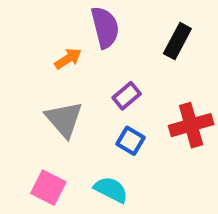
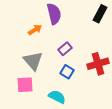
black rectangle: (177, 41) -> (100, 14), moved
pink square: (48, 188) -> (25, 85), moved, turned -30

